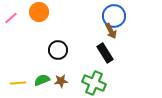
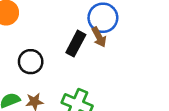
black rectangle: (105, 53) -> (76, 44), moved, turned 60

